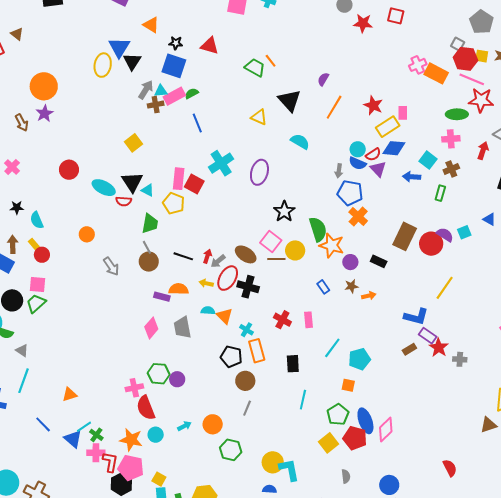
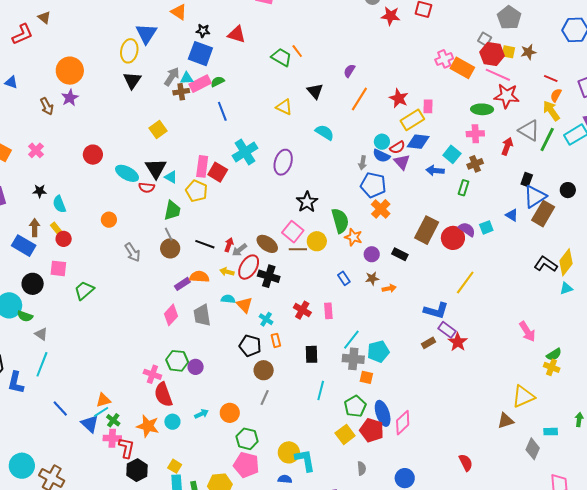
black triangle: (132, 61) -> (132, 80), moved
black triangle: (289, 100) -> (315, 91), size x0.7
orange star: (332, 245) -> (353, 237), size x0.7
purple rectangle: (162, 297) -> (182, 284), turned -49
green trapezoid: (36, 303) -> (84, 290), moved
orange rectangle: (257, 351) -> (276, 340), size x0.6
gray cross: (460, 359) -> (353, 359), moved, size x1.5
pink cross: (134, 388) -> (152, 374), turned 30
orange triangle: (70, 394) -> (103, 400), moved
pink pentagon: (131, 468) -> (246, 465), moved

